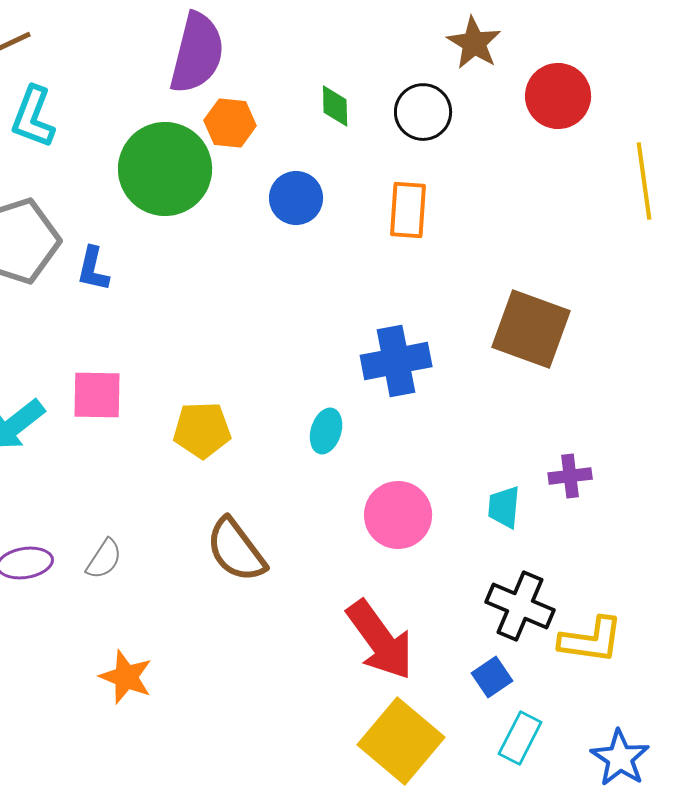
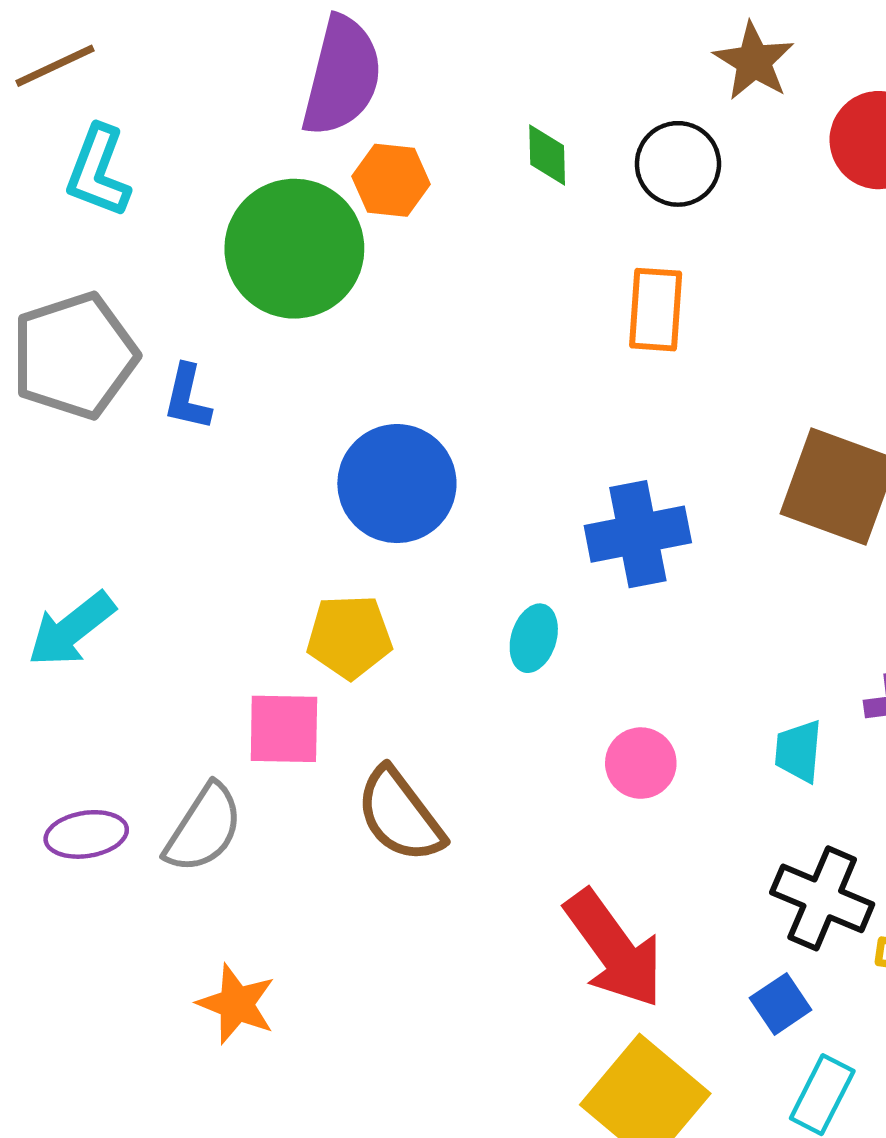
blue circle: (296, 198) -> (397, 484), moved, size x1.5
pink square: (97, 395) -> (284, 729), moved
pink circle: (398, 515) -> (641, 763), size x0.7
gray semicircle: (104, 559) -> (204, 828), size x1.5

